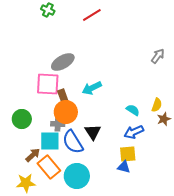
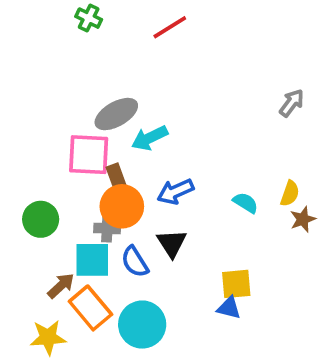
cyan arrow: (92, 88) -> (150, 138), moved
blue arrow: (134, 132) -> (175, 192), moved
blue semicircle: (73, 142) -> (135, 262), size x0.7

